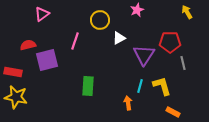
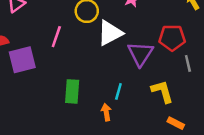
white triangle: (119, 38) -> (110, 33), size x1.6
cyan line: (140, 86) -> (118, 91), moved
orange arrow: (128, 103) -> (106, 112), moved

